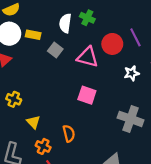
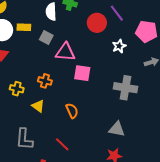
pink triangle: (88, 57) -> (65, 52), moved
orange cross: (43, 146) -> (45, 81), moved

